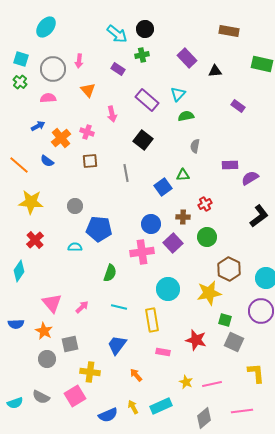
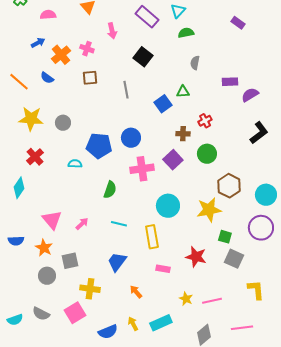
gray circle: (75, 206) -> (63, 123), moved
blue circle: (151, 224) -> (131, 138), moved

